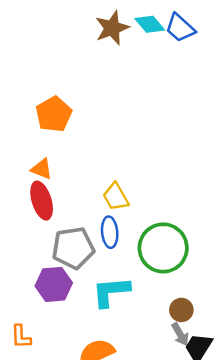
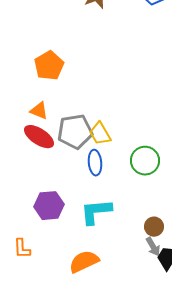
red ellipse: (42, 201) -> (39, 137), turned -40
gray pentagon: (73, 248) -> (75, 132), moved
green circle: (163, 248) -> (145, 161), moved, size x0.7

